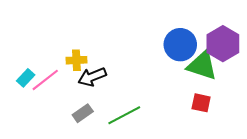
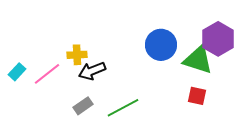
blue circle: (180, 45) -> (161, 45), moved
cyan rectangle: (26, 78) -> (17, 72), moved

